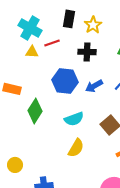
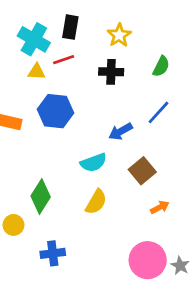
black rectangle: (69, 19) -> (70, 27), moved
blue hexagon: (65, 81) -> (55, 111), moved
blue arrow: (94, 86) -> (121, 131), moved
green diamond: (35, 111) -> (41, 196), moved

